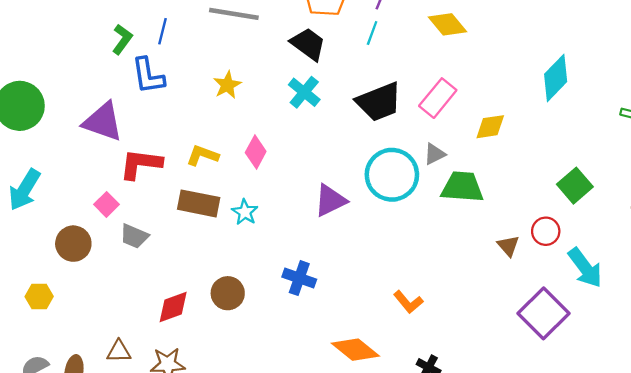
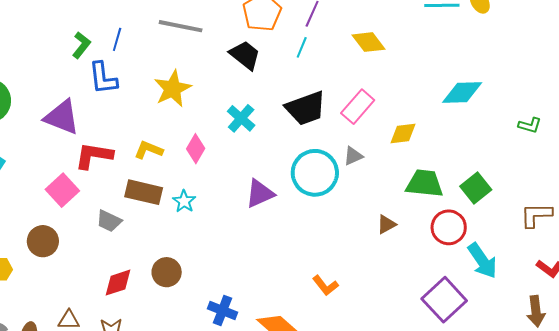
cyan diamond: (556, 78) -> (462, 93), turned 42
yellow star: (227, 85) -> (173, 89), size x1.5
cyan cross: (304, 92) -> (241, 118), moved
green trapezoid: (462, 187) -> (425, 183), moved
pink square: (106, 204) -> (62, 190), size x1.5
red circle: (546, 231) -> (449, 227), size x1.4
gray trapezoid: (134, 236) -> (109, 221), moved
brown circle: (73, 244) -> (43, 241), moved
brown triangle: (508, 246) -> (386, 224), moved, turned 40
blue cross: (299, 278) -> (222, 310), moved

